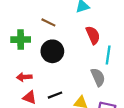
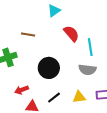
black circle: (52, 51) -> (49, 68), moved
gray semicircle: (98, 77) -> (87, 70), turned 138

